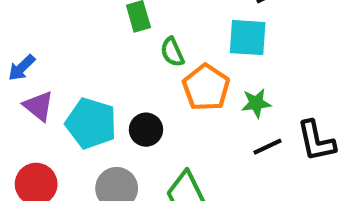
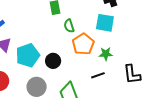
cyan pentagon: (91, 123) -> (28, 55), turned 30
black line: (267, 147) -> (98, 75), moved

